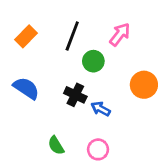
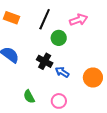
pink arrow: (120, 34) -> (79, 20), turned 30
orange rectangle: (26, 36) -> (12, 18), turned 63
orange circle: (144, 85) -> (93, 78), moved

